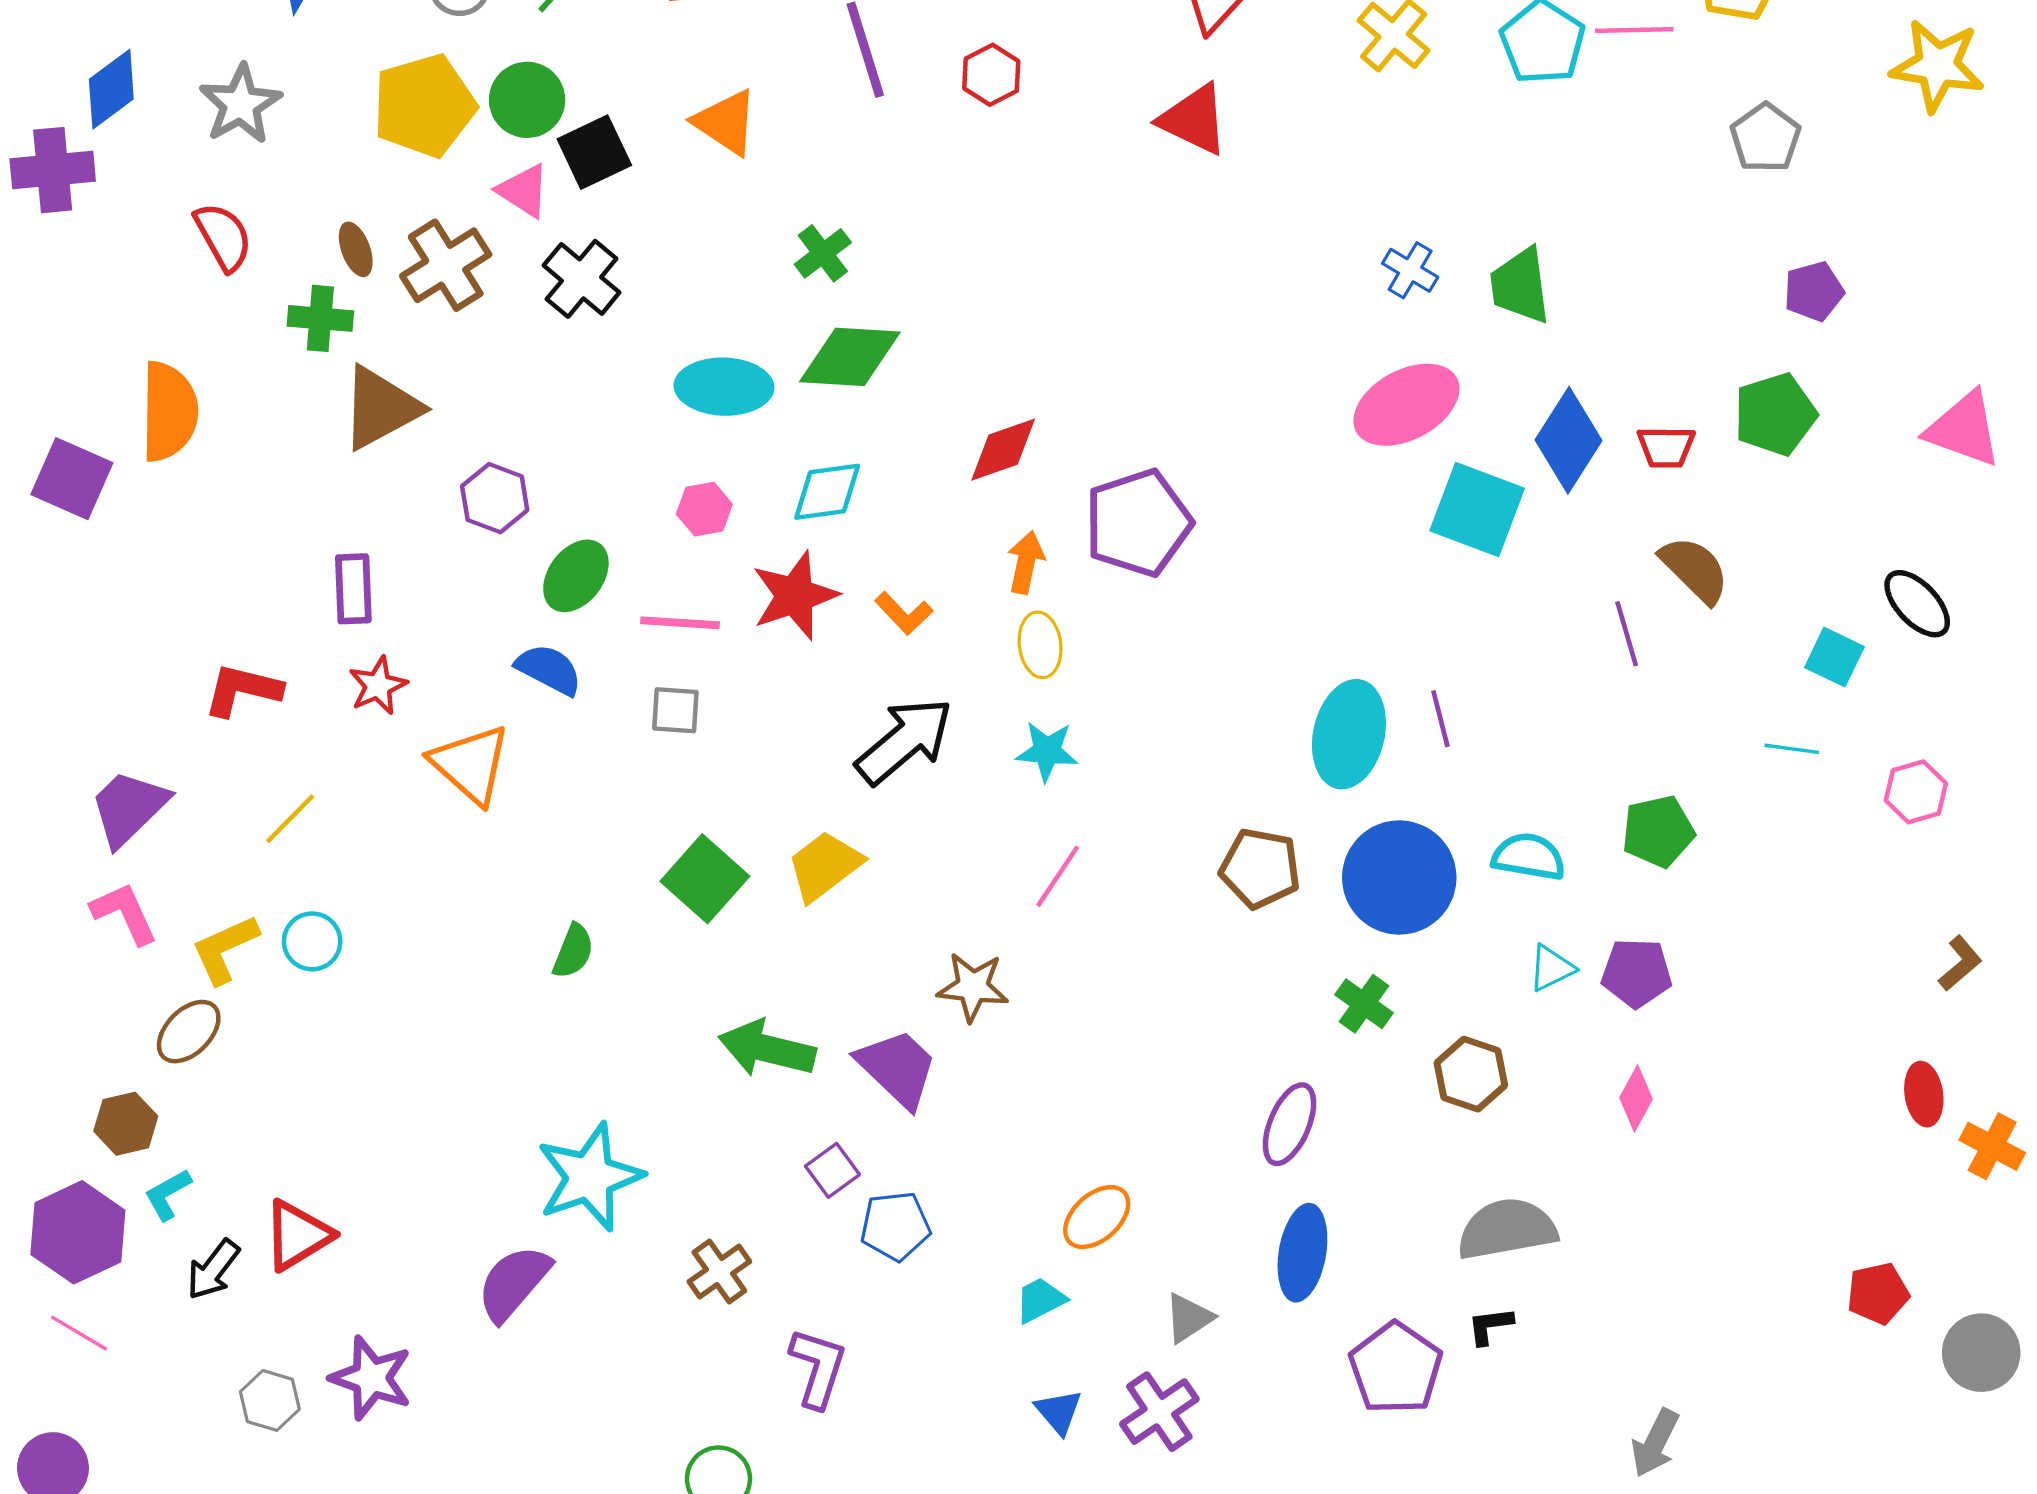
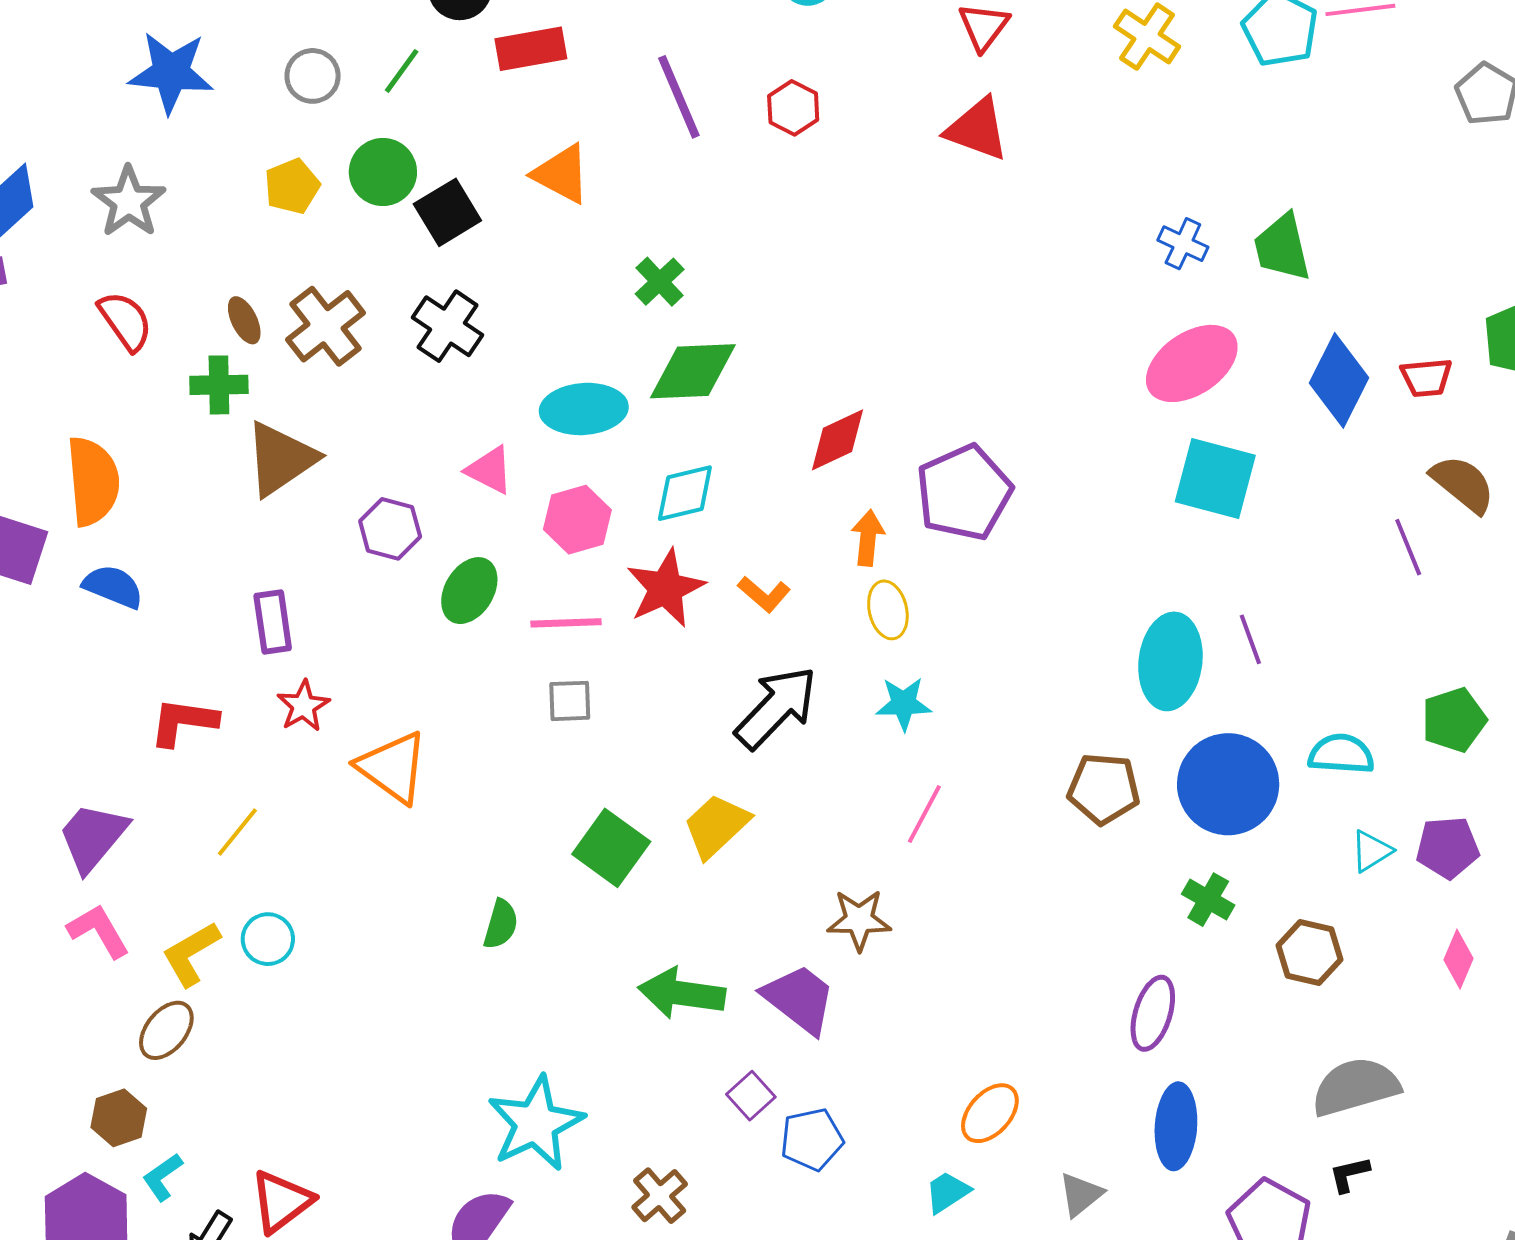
yellow pentagon: (424, 106) -> (292, 186), size x0.6
pink triangle: (524, 191) -> (490, 470), moved
pink hexagon: (704, 509) -> (577, 520), size x1.4
cyan square: (1477, 510) -> (1215, 478), moved
blue semicircle: (549, 669) -> (113, 587), moved

